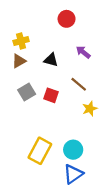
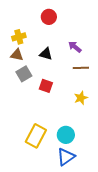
red circle: (67, 19) -> (49, 17), moved
brown triangle: (19, 61) -> (17, 55), turned 40
brown line: (79, 84) -> (81, 68), moved, turned -42
gray square: (27, 92) -> (24, 74), moved

